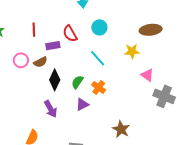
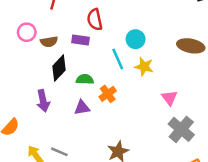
cyan circle: (99, 27) -> (136, 39), moved
purple rectangle: (53, 46) -> (80, 40), moved
yellow star: (132, 51) -> (144, 67), moved
green semicircle: (77, 82) -> (85, 79), turned 40

